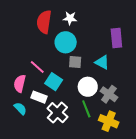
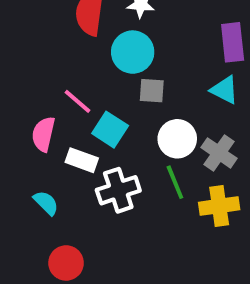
cyan triangle: (102, 62) -> (225, 90), moved
cyan semicircle: (20, 109) -> (46, 203), moved
white cross: (57, 113) -> (118, 190), turned 30
yellow cross: (109, 121) -> (219, 206), turned -30

